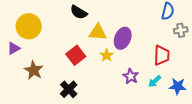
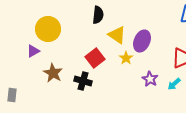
black semicircle: (79, 12) -> (98, 15), turned -114
yellow triangle: (98, 32) -> (117, 35), turned 30
black cross: (69, 89) -> (83, 81), moved, turned -30

